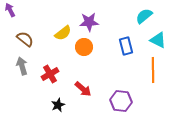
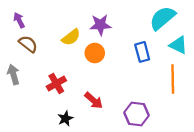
purple arrow: (10, 10) -> (19, 20), moved
cyan semicircle: (144, 16) -> (162, 18), size x1.4
gray arrow: (22, 66) -> (13, 74), moved

